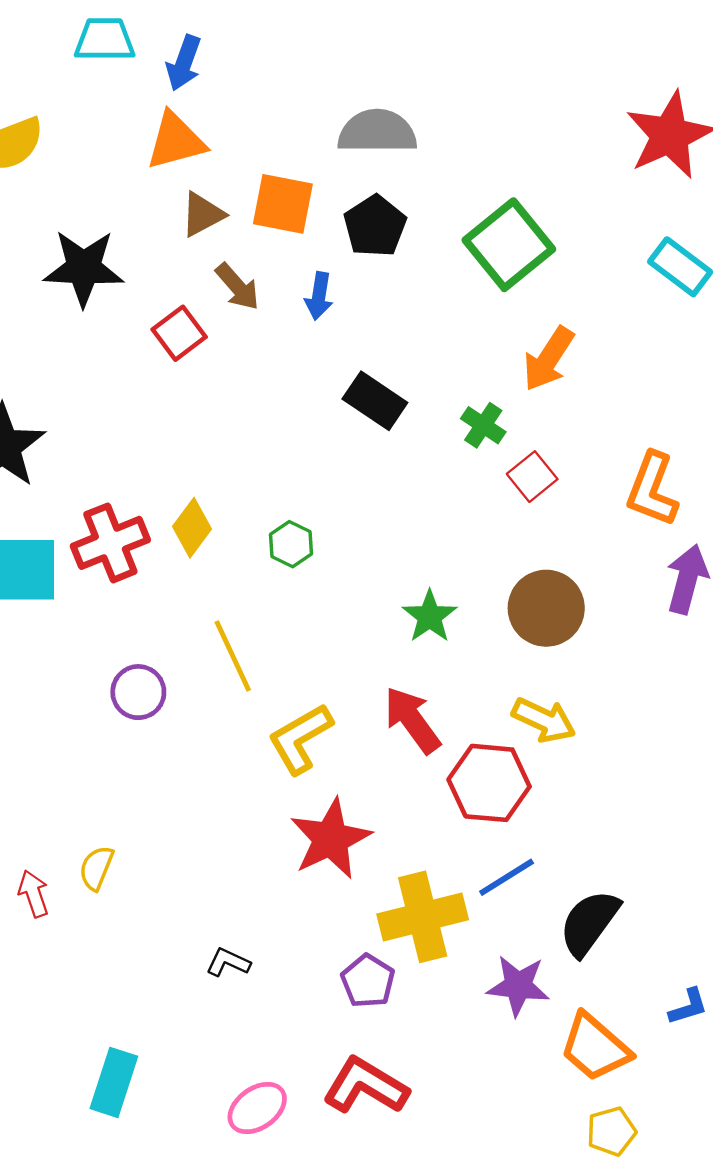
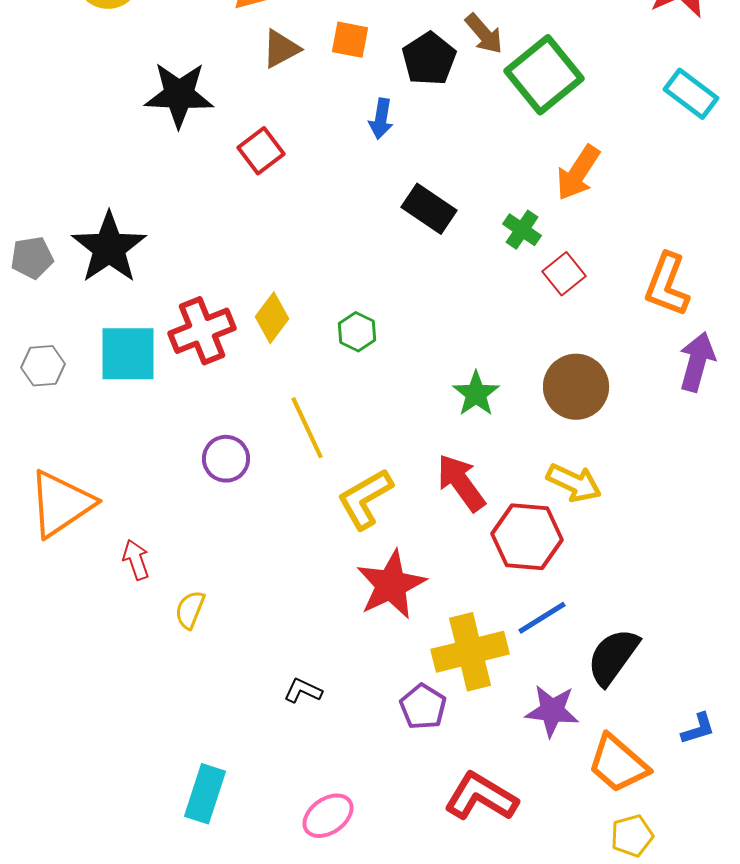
orange square: (283, 204) -> (350, 40), size x0.7
brown arrow: (237, 287) -> (484, 34), moved
red arrow: (34, 894) -> (136, 560), moved
red L-shape: (366, 1086) -> (481, 797), moved

